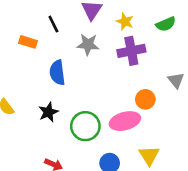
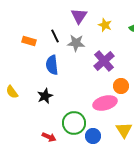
black line: (53, 24) -> (55, 36), moved
purple cross: (131, 51) -> (104, 61), moved, turned -30
green circle: (85, 126) -> (74, 123), moved

